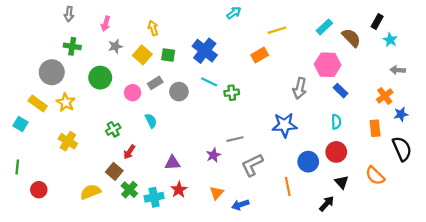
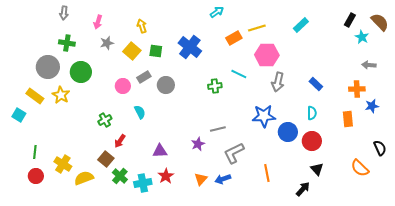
brown semicircle: (351, 38) -> (380, 22), moved
orange rectangle: (260, 55) -> (234, 38), moved
pink hexagon: (328, 65) -> (267, 55), moved
green circle: (100, 78) -> (81, 72), moved
cyan line: (209, 82) -> (239, 74), moved
orange cross: (385, 96) -> (357, 89), turned 35
yellow cross: (68, 141) -> (63, 164), moved
black semicircle: (402, 149) -> (380, 148), moved, size x0.7
blue circle: (308, 162) -> (288, 132), moved
green line: (17, 167) -> (35, 152), moved
orange semicircle: (375, 176) -> (360, 168), moved
blue arrow: (240, 205) -> (223, 179), moved

